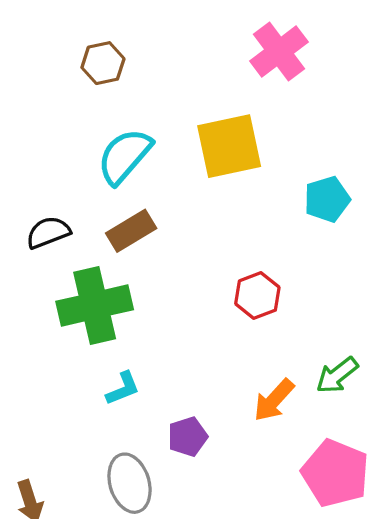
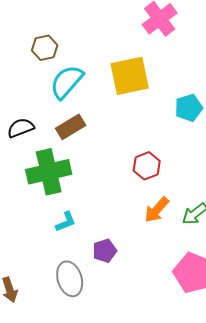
brown hexagon: (103, 63) -> (45, 48), moved
orange arrow: (274, 400) -> (157, 210), moved

